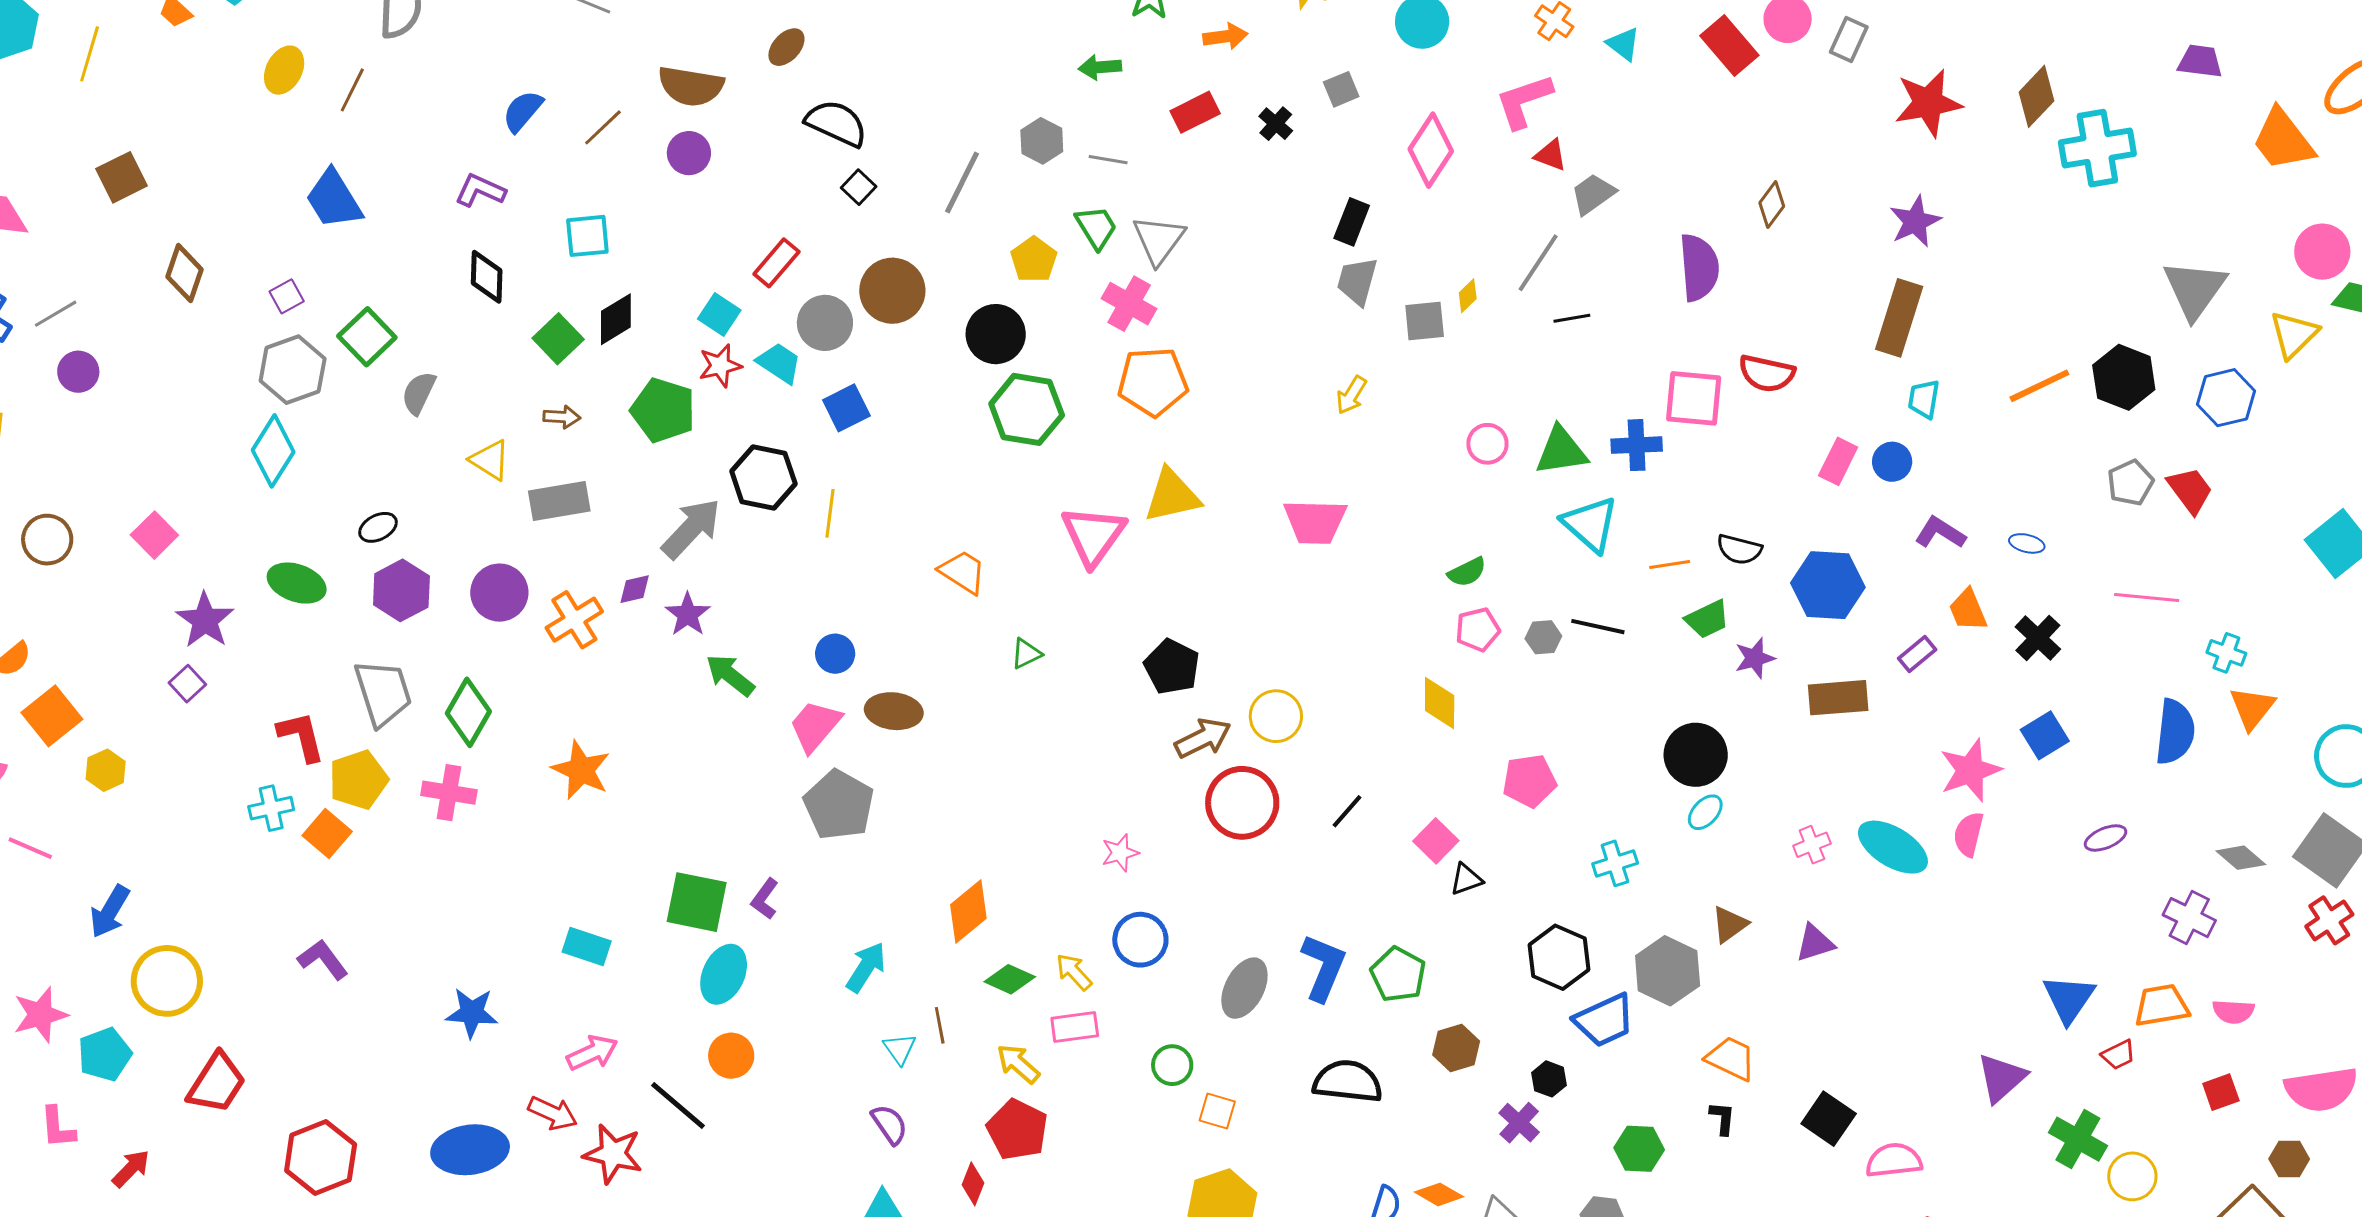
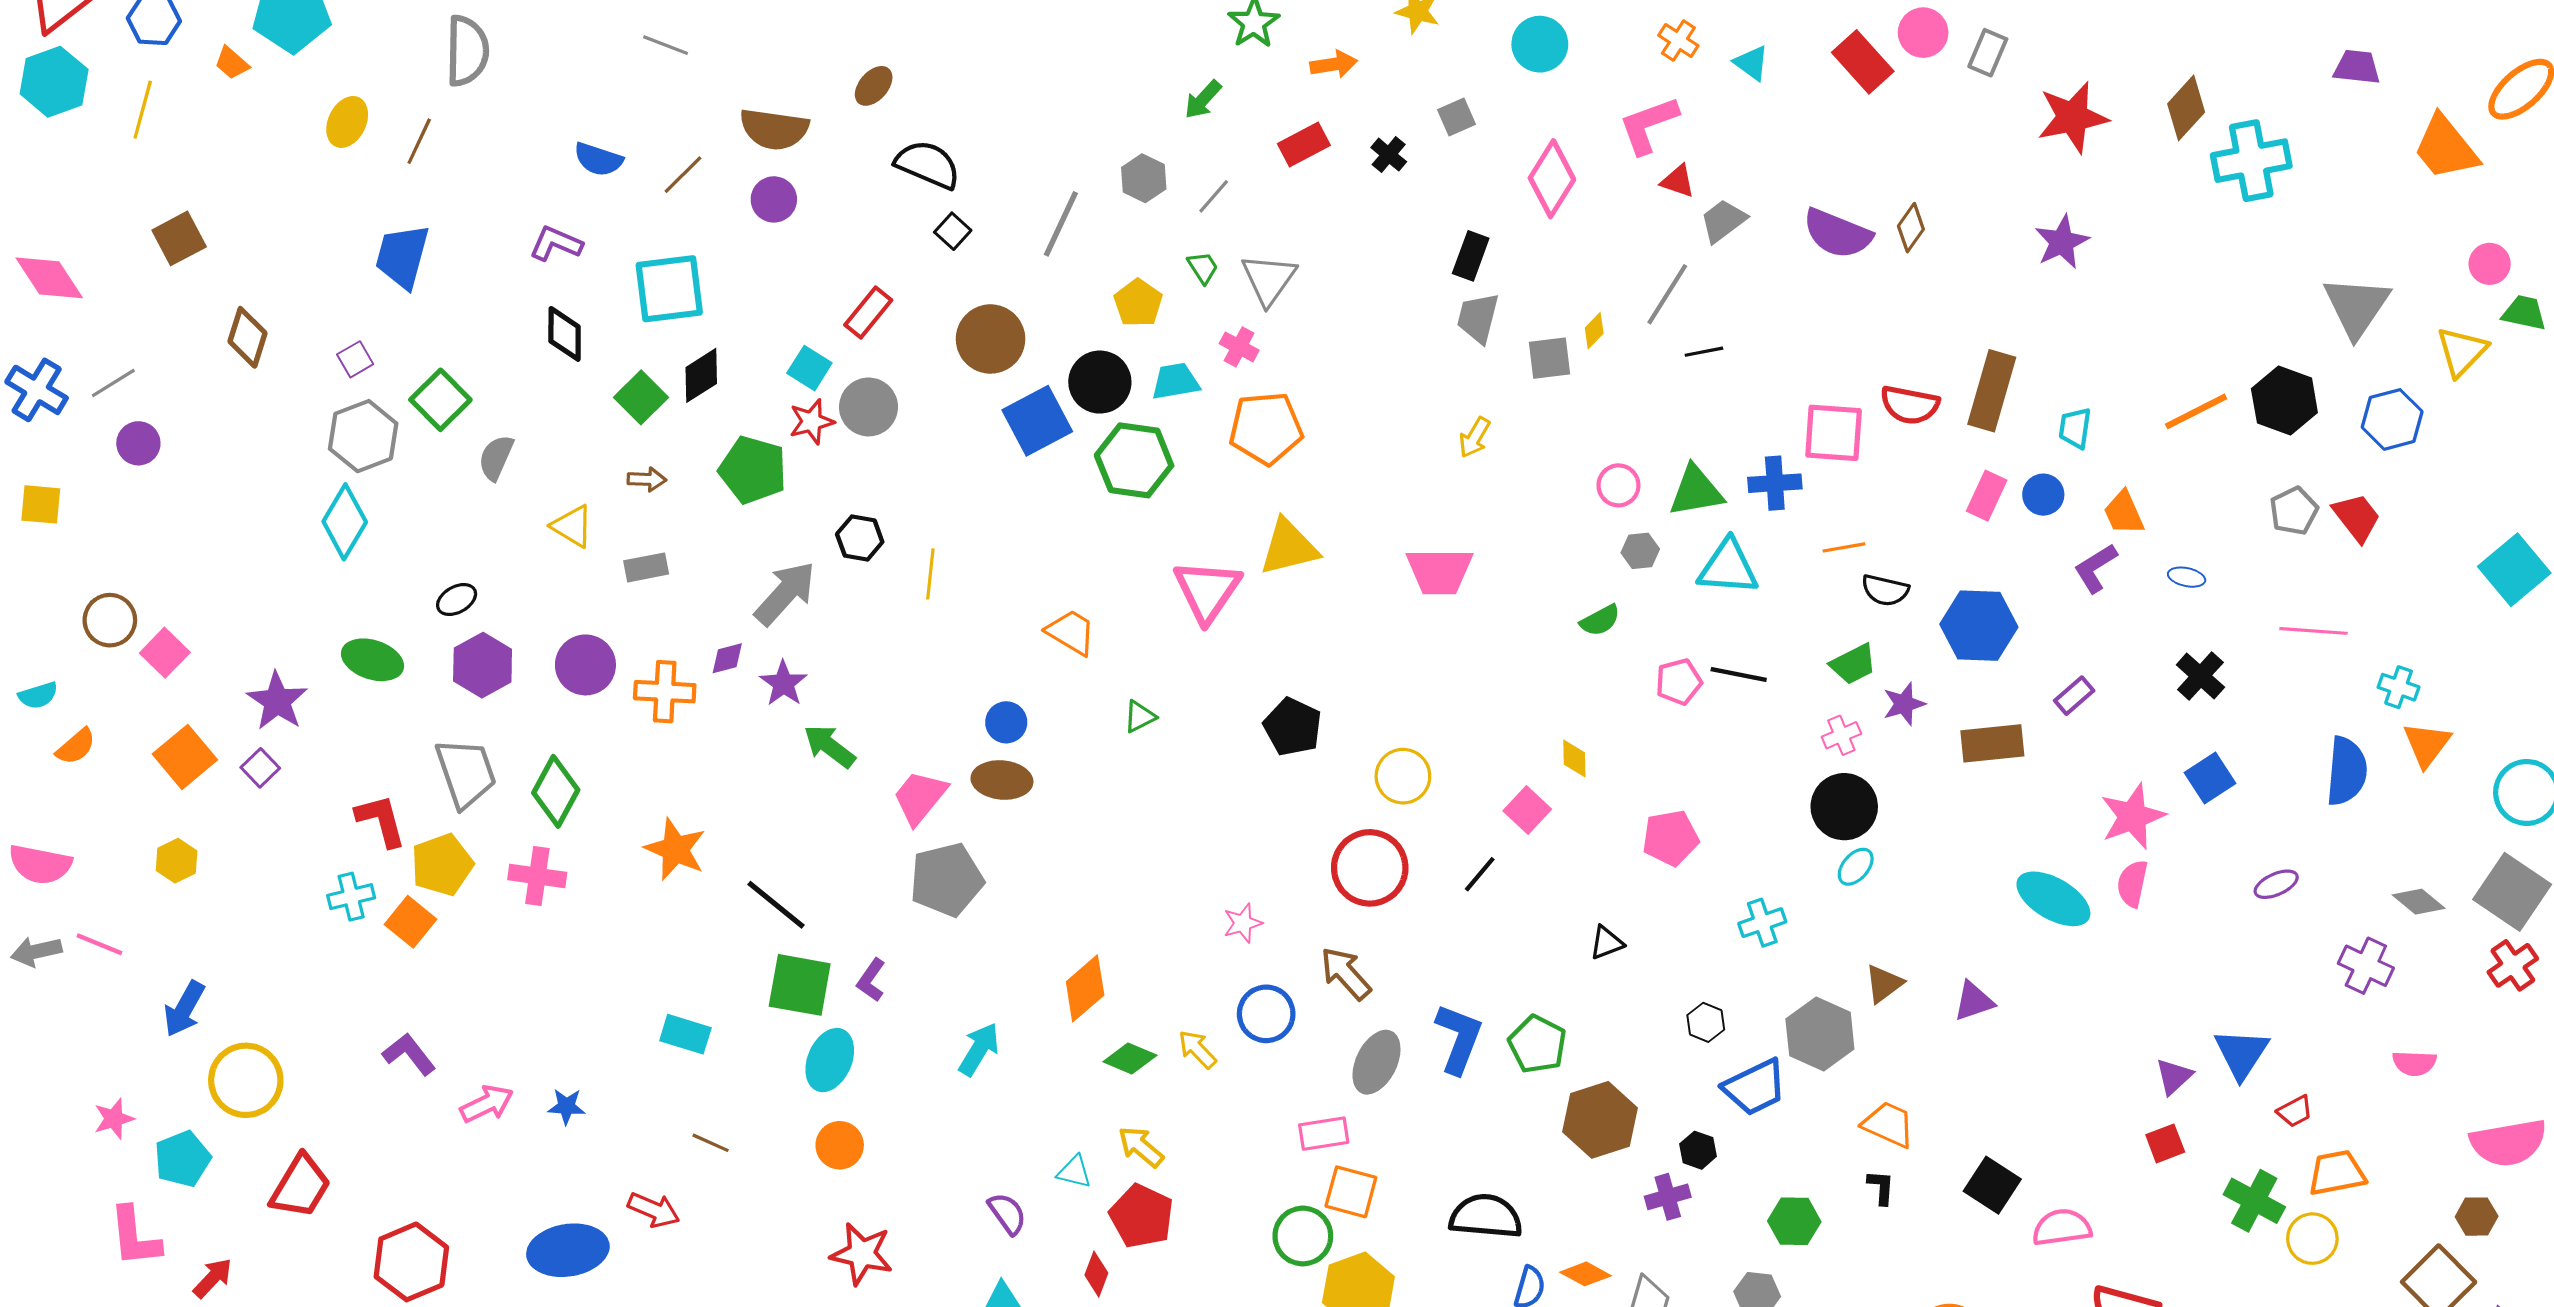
green arrow: (1100, 67) -> (1203, 100), turned -42
blue semicircle: (523, 111) -> (598, 159), turned -111
gray line: (1108, 160) -> (1214, 196), turned -57
blue trapezoid: (334, 199) -> (402, 256), turned 48
green trapezoid: (1096, 227) -> (1203, 267), size x0.7
cyan square: (587, 236) -> (669, 289), size x1.5
pink circle: (2322, 252) -> (2490, 264), size x0.7
purple semicircle: (1699, 267) -> (1837, 234), moved, turned 118
pink cross: (1129, 304) -> (1239, 347), size x0.7
brown rectangle: (1899, 318) -> (1992, 391), moved
gray circle: (825, 323) -> (869, 407), moved
cyan trapezoid: (779, 363) -> (1175, 381), moved, turned -42
blue square: (846, 408) -> (1037, 421), moved, size x1.4
black hexagon: (763, 477) -> (860, 538), size x0.7
gray rectangle: (559, 501) -> (646, 567), size x0.7
cyan triangle: (1590, 524) -> (1728, 567), turned -36
purple L-shape: (1940, 533) -> (2095, 568), turned -63
pink square: (154, 535) -> (165, 653), moved
orange line: (1670, 565) -> (1844, 547), moved
orange trapezoid: (1968, 610) -> (2124, 513), moved
orange cross: (574, 620) -> (665, 692), turned 36
pink pentagon: (1478, 630) -> (1679, 682), moved
gray hexagon: (1543, 637) -> (1640, 551), moved
blue circle: (835, 654) -> (1006, 722), moved
yellow diamond: (1440, 703) -> (1574, 758), size x0.7
orange square: (52, 716) -> (185, 757), moved
brown arrow: (1203, 738) -> (1346, 973), moved, turned -104
gray pentagon: (839, 805) -> (947, 880), turned 30
pink square: (1436, 841) -> (1527, 810), moved
pink cross: (1812, 845) -> (1841, 735), moved
black hexagon: (1559, 957) -> (1706, 1022), size x0.6
orange trapezoid: (2162, 1005) -> (2337, 1173), moved
blue star: (472, 1013) -> (566, 1106), size x0.7
pink star: (40, 1015) -> (114, 1119), size x0.7
brown line: (940, 1025) -> (711, 1143), moved, turned -54
pink rectangle: (1075, 1027) -> (1324, 1134), moved
brown hexagon: (1456, 1048) -> (1600, 1120), size x1.5
cyan triangle: (900, 1049) -> (1074, 1172), moved, turned -39
pink arrow: (592, 1053) -> (487, 1104), moved
green circle: (1172, 1065) -> (1303, 1236), moved, size x1.4
purple triangle: (2001, 1078) -> (2174, 1076), moved, size x0.7
black semicircle: (1348, 1081) -> (1486, 1216), moved
red square: (2221, 1092) -> (2165, 1143), moved
black line: (678, 1105) -> (776, 905), moved
orange square: (1217, 1111) -> (1351, 1192), size x1.4
purple cross: (1519, 1123) -> (1668, 1197), turned 33
pink L-shape: (58, 1127) -> (135, 1237), size x1.4
red star: (613, 1154) -> (862, 1254), moved

